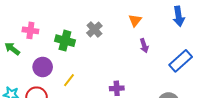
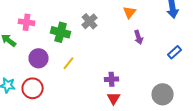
blue rectangle: (181, 61) -> (175, 52), size x0.6
yellow line: (69, 80) -> (69, 63), moved

